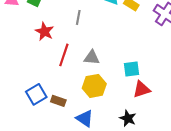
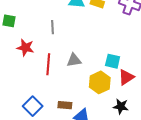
cyan square: (132, 69) -> (113, 61), turned 35
yellow hexagon: (94, 86) -> (100, 82), moved
brown rectangle: (58, 101) -> (65, 105), moved

